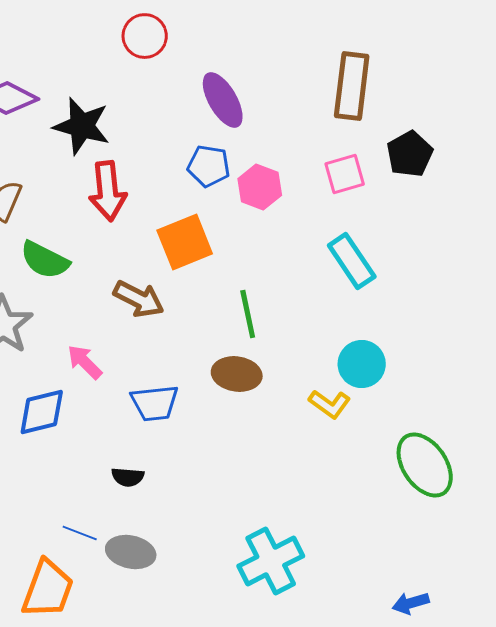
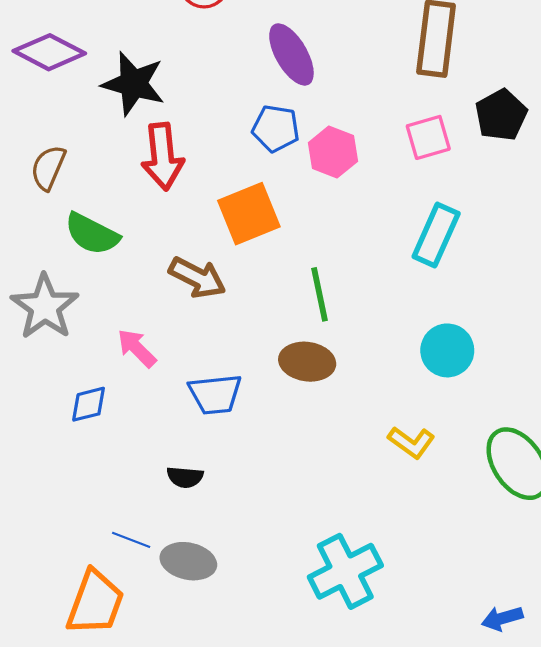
cyan rectangle: (352, 261) -> (436, 235), turned 58
yellow L-shape: (330, 404) -> (411, 442), moved
blue diamond: (42, 412) -> (89, 404), size x0.7

